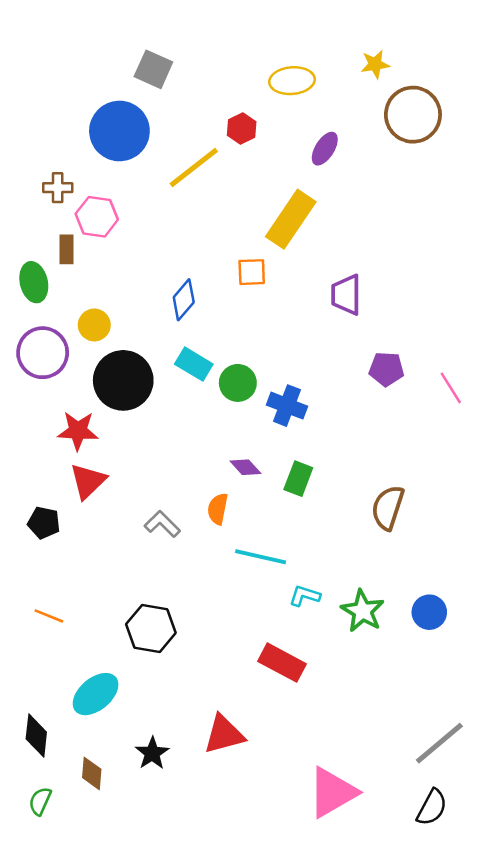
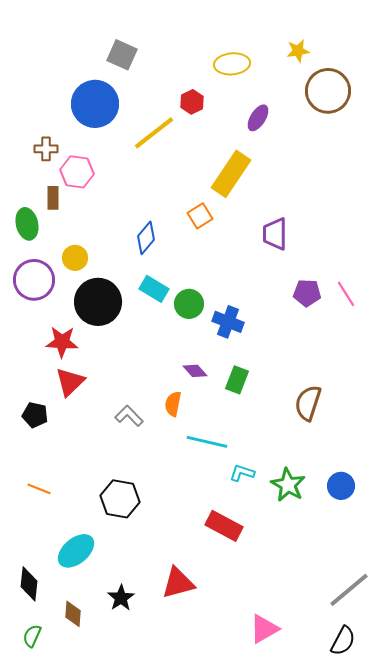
orange square: (252, 272) -> (200, 216), turned -30
pink line: (451, 388) -> (346, 294), moved
pink triangle: (332, 792) -> (264, 629), size x0.7

